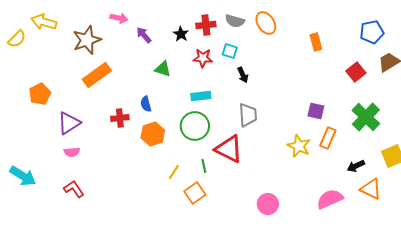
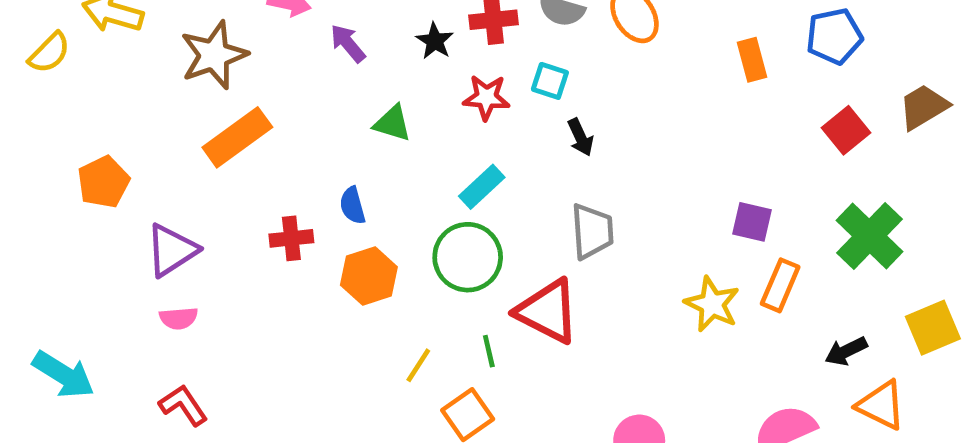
blue pentagon: (372, 32) -> (834, 36), moved
cyan rectangle: (201, 96) -> (482, 187), turned -36

